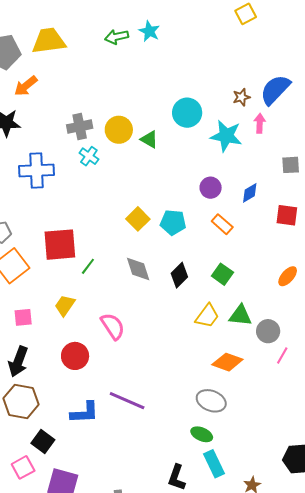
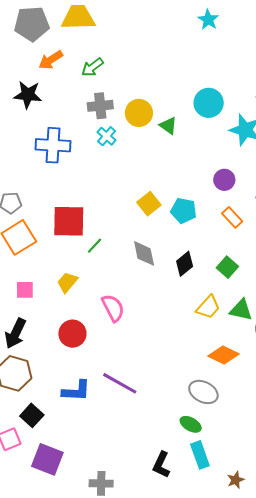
cyan star: (149, 31) -> (208, 20), moved
green arrow: (117, 37) -> (92, 67), moved, turned -30

